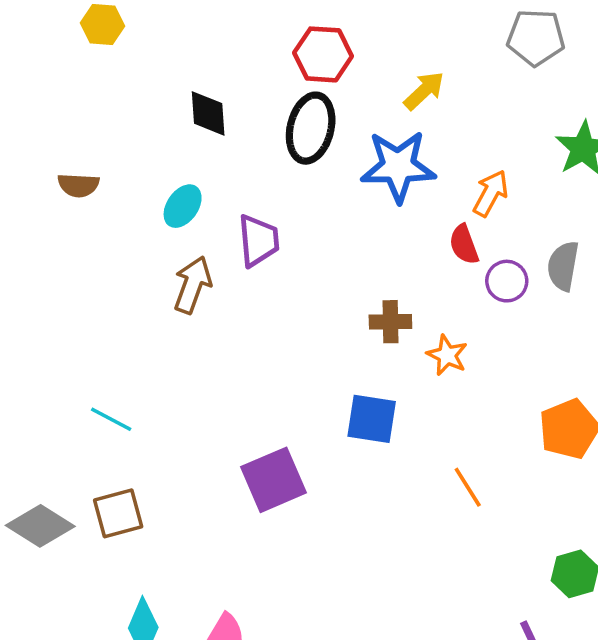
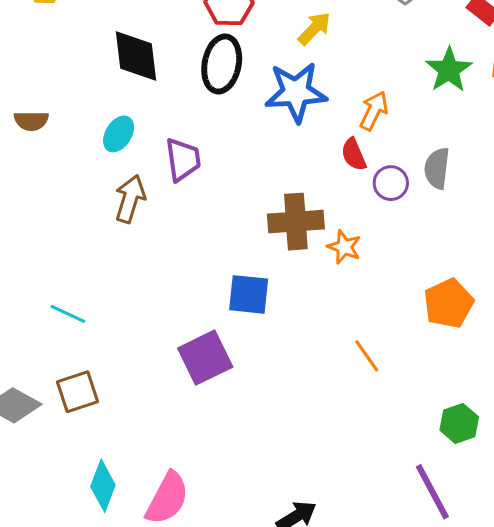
black diamond: (208, 113) -> (136, 56), size x1.4
brown cross: (390, 322) -> (296, 222), size x1.6
blue square: (372, 419) -> (249, 294), moved

